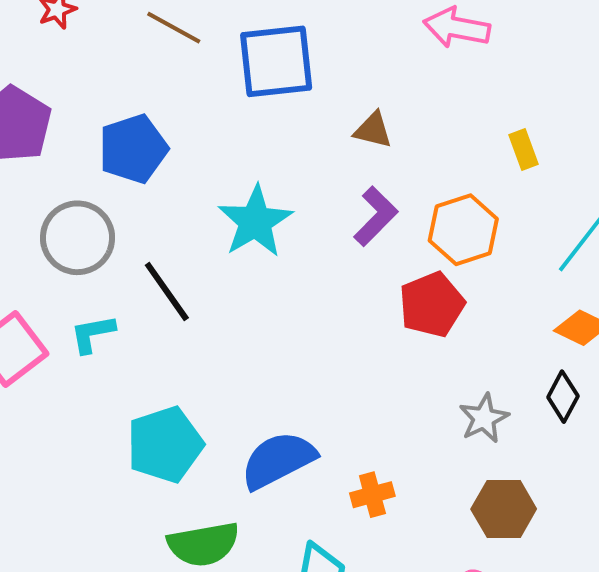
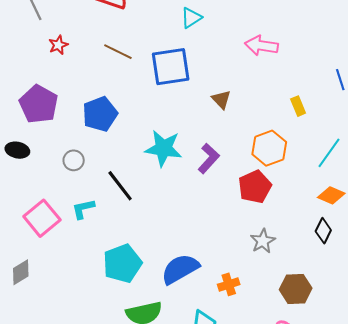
brown triangle: (373, 130) -> (221, 99), turned 35
purple L-shape: (376, 216) -> (209, 158), moved
cyan star: (255, 222) -> (163, 148), turned -30
gray circle: (77, 238) -> (74, 160), size x0.6
gray star: (484, 418) -> (263, 241), moved

